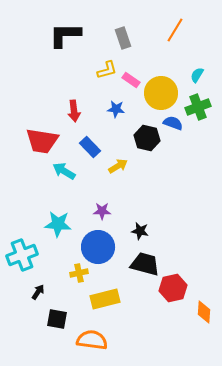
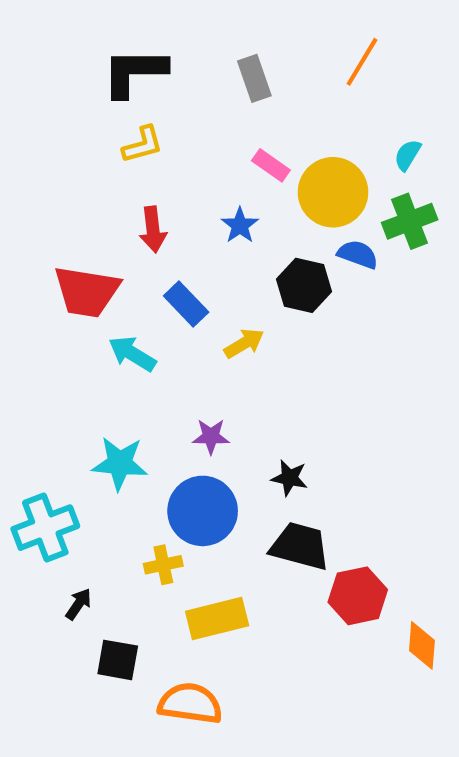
yellow L-shape: (107, 70) -> (143, 145), moved
blue star: (116, 109) -> (240, 225), turned 30

